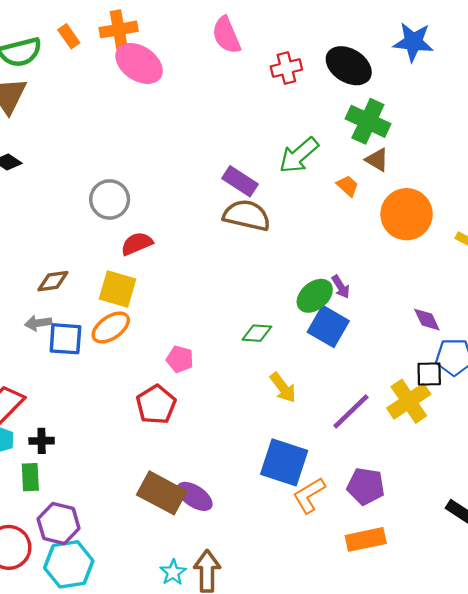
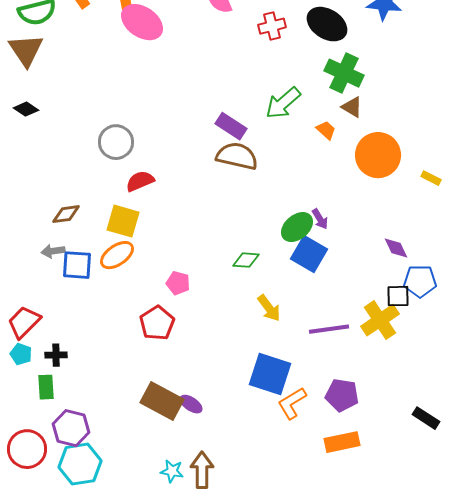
purple line: (351, 411) -> (329, 329), turned 36
purple ellipse: (195, 496) -> (191, 404), size x0.7
cyan star: (173, 572) -> (172, 471), turned -30

